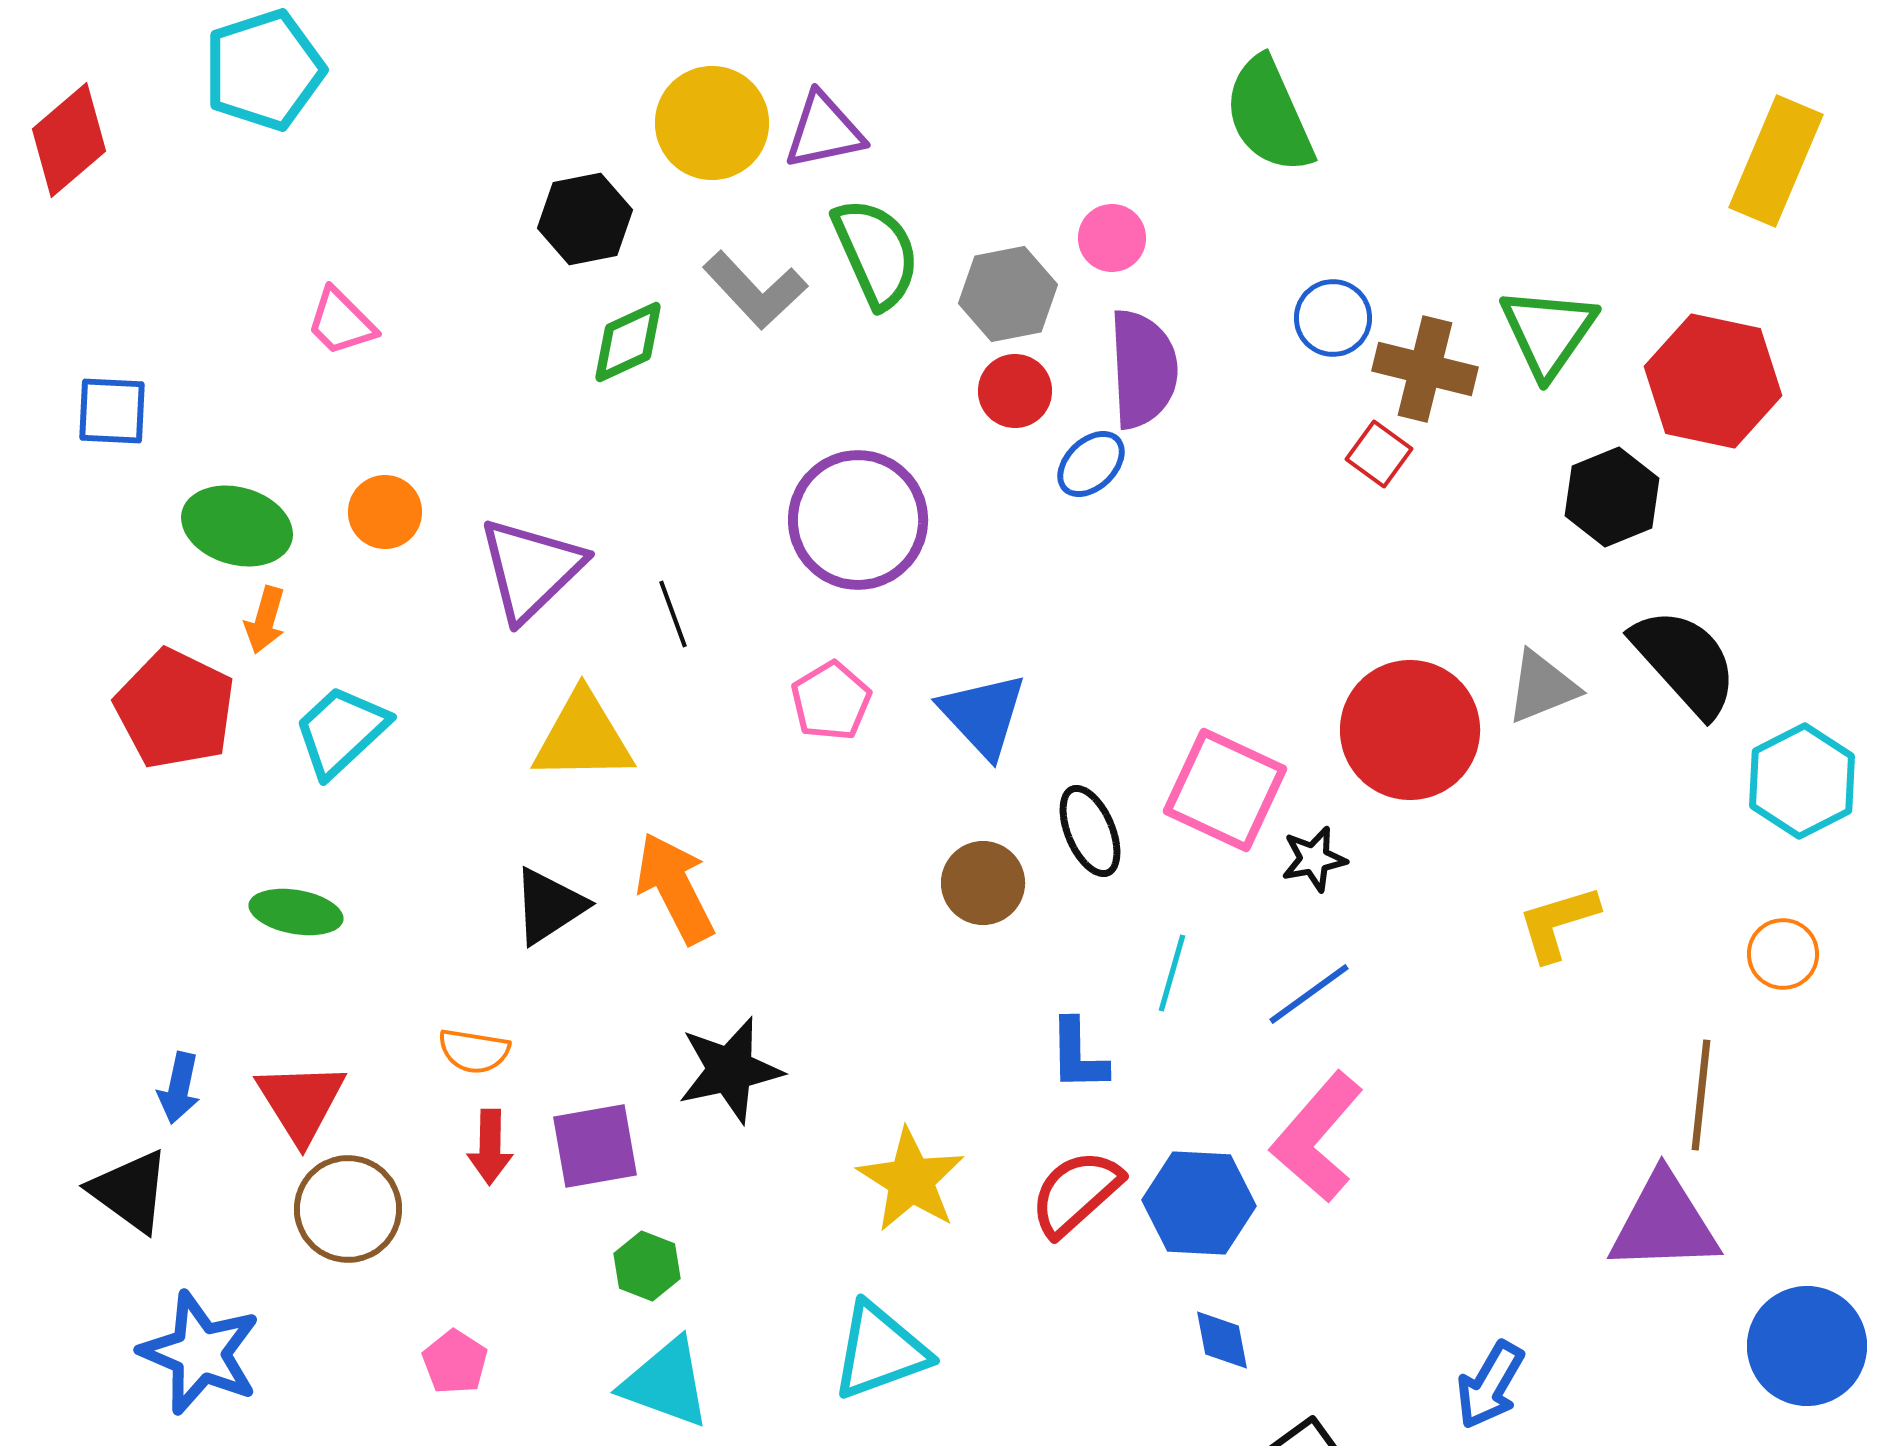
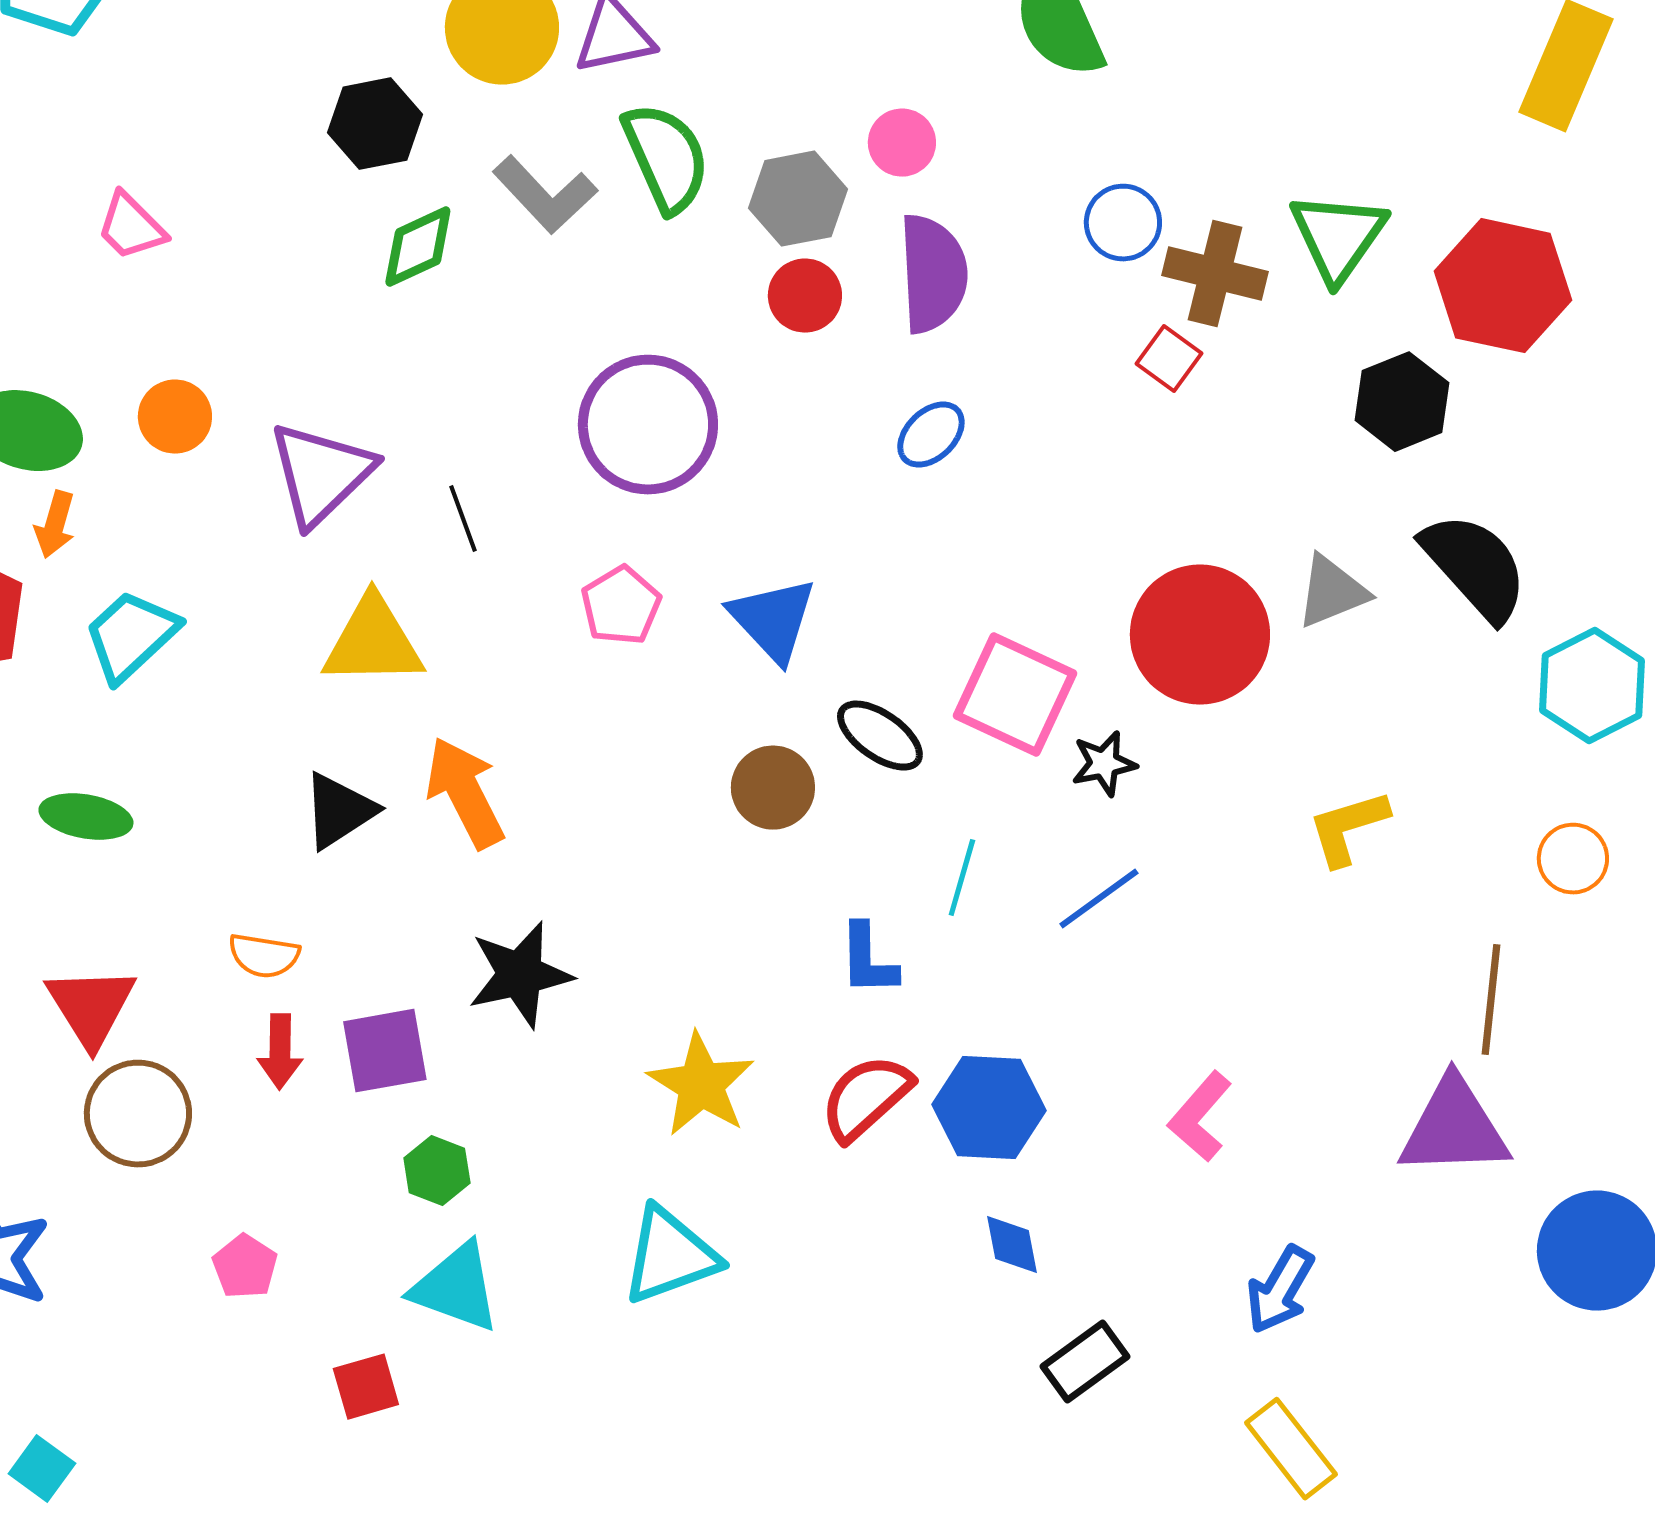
blue ellipse: (1091, 464) -> (931, 435), moved
black ellipse: (1090, 831) -> (880, 736), turned -32
pink L-shape: (1317, 1137) -> (1200, 1117), moved, size x0.7

